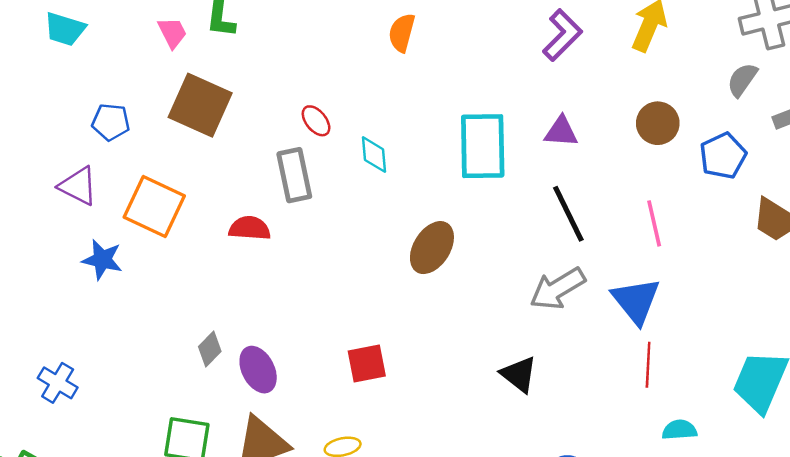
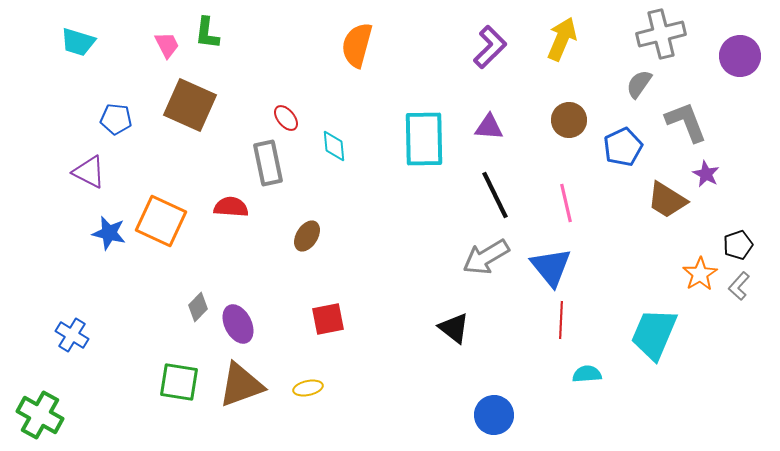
orange semicircle: (402, 33) -> (357, 45), size x1.4
orange square: (154, 207) -> (161, 221), moved
brown ellipse: (432, 248) -> (307, 236), moved, size x0.7

